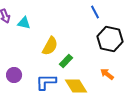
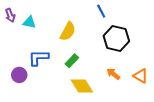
yellow semicircle: (50, 46) -> (68, 31), moved
blue L-shape: (46, 82) -> (38, 58), moved

